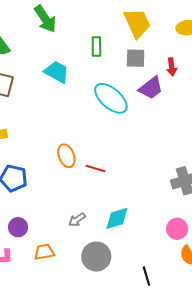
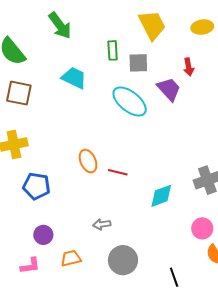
gray square: (136, 58) -> (138, 63), moved
purple trapezoid: (151, 88) -> (169, 89), turned -92
cyan diamond: (117, 218) -> (161, 196), moved
gray arrow: (77, 220) -> (102, 224), turned 30

